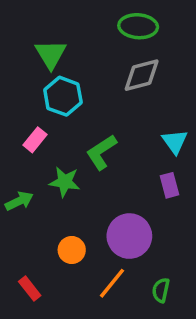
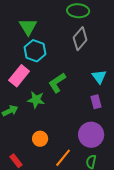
gray diamond: (142, 75) -> (80, 39), turned -35
pink rectangle: (35, 140) -> (19, 76), size x1.5
purple circle: (129, 236) -> (91, 135), moved

